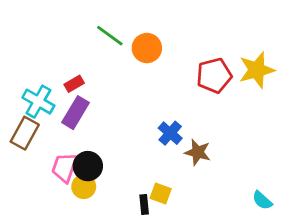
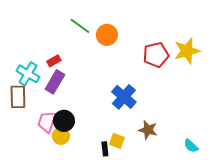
brown rectangle: (25, 133) -> (18, 97), turned -30
blue cross: (170, 133) -> (124, 97), size x1.4
brown star: (198, 152) -> (148, 130), moved

